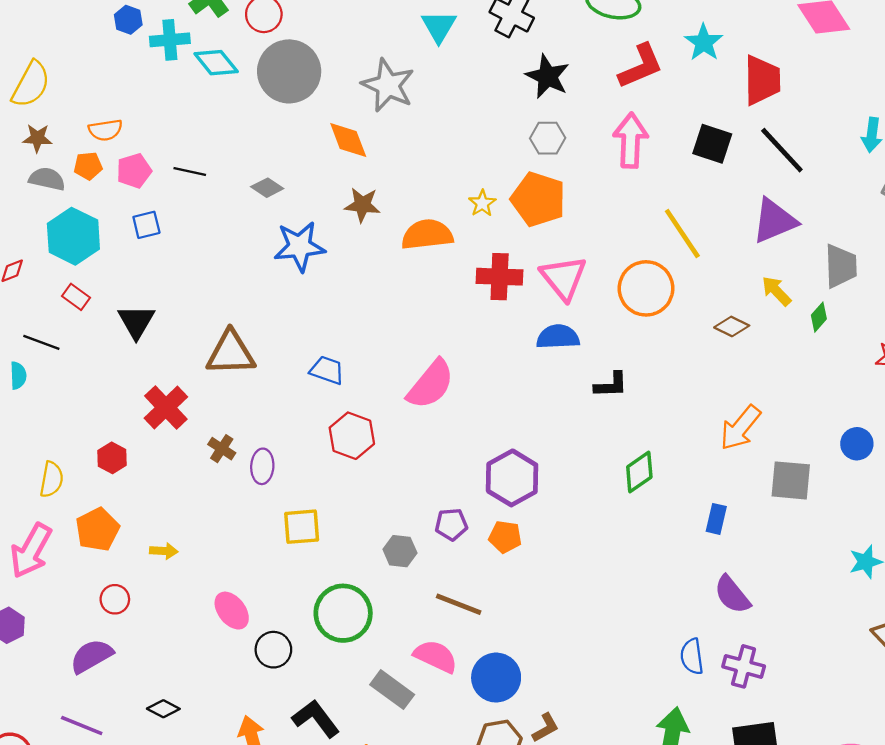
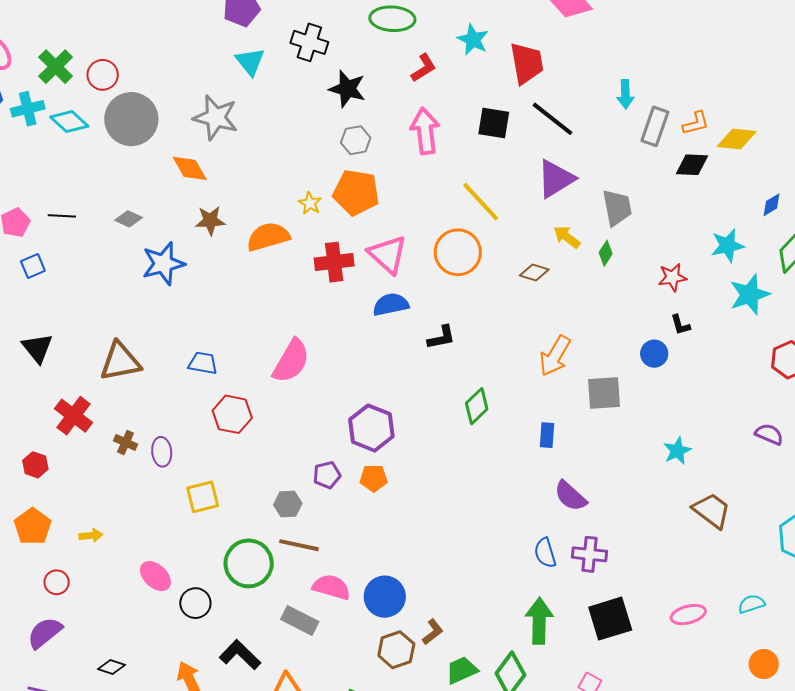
red L-shape: (641, 66) -> (424, 68), size x0.7
brown line: (459, 604) -> (299, 545), moved

